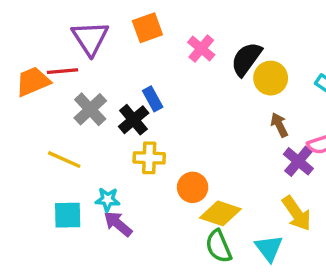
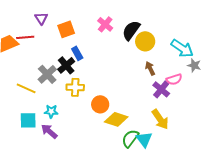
orange square: (147, 28) -> (66, 29), moved
purple triangle: (90, 38) -> (41, 18), size x0.6
gray cross: (90, 109) -> (47, 74), moved
purple arrow: (118, 224) -> (49, 131), moved
green semicircle: (219, 246) -> (130, 138), moved, turned 60

